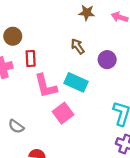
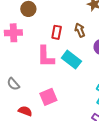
red rectangle: (31, 58) -> (57, 32), moved
pink square: (63, 113) -> (48, 97), moved

